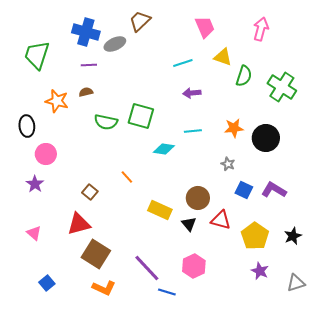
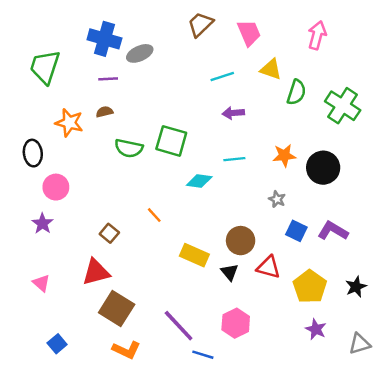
brown trapezoid: (140, 21) -> (200, 24), moved

